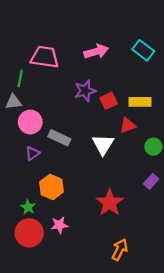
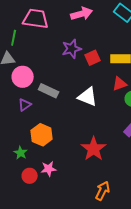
red triangle: (128, 125) -> (120, 84), moved
white triangle: (103, 144) -> (88, 97), turned -40
red circle: (29, 233) -> (30, 176), moved, size x0.6

